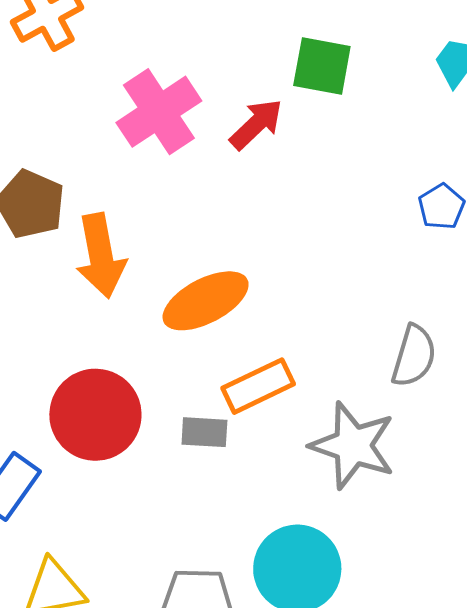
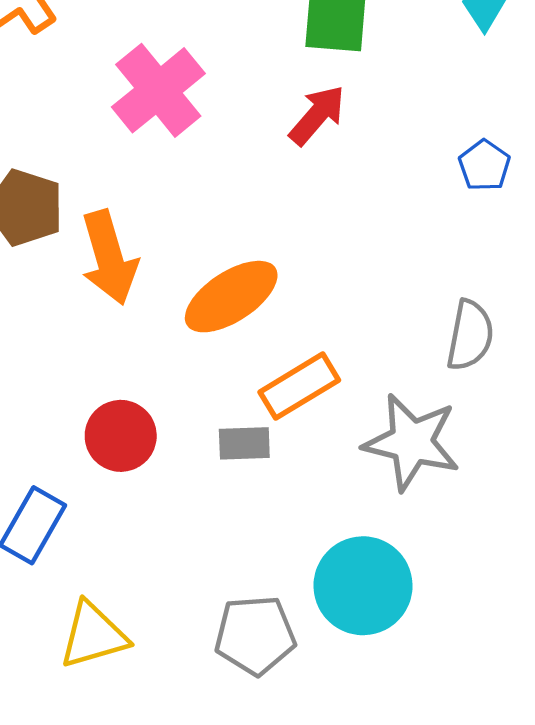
red arrow: (256, 124) -> (317, 115), moved
red circle: (95, 415) -> (121, 436), size x0.7

